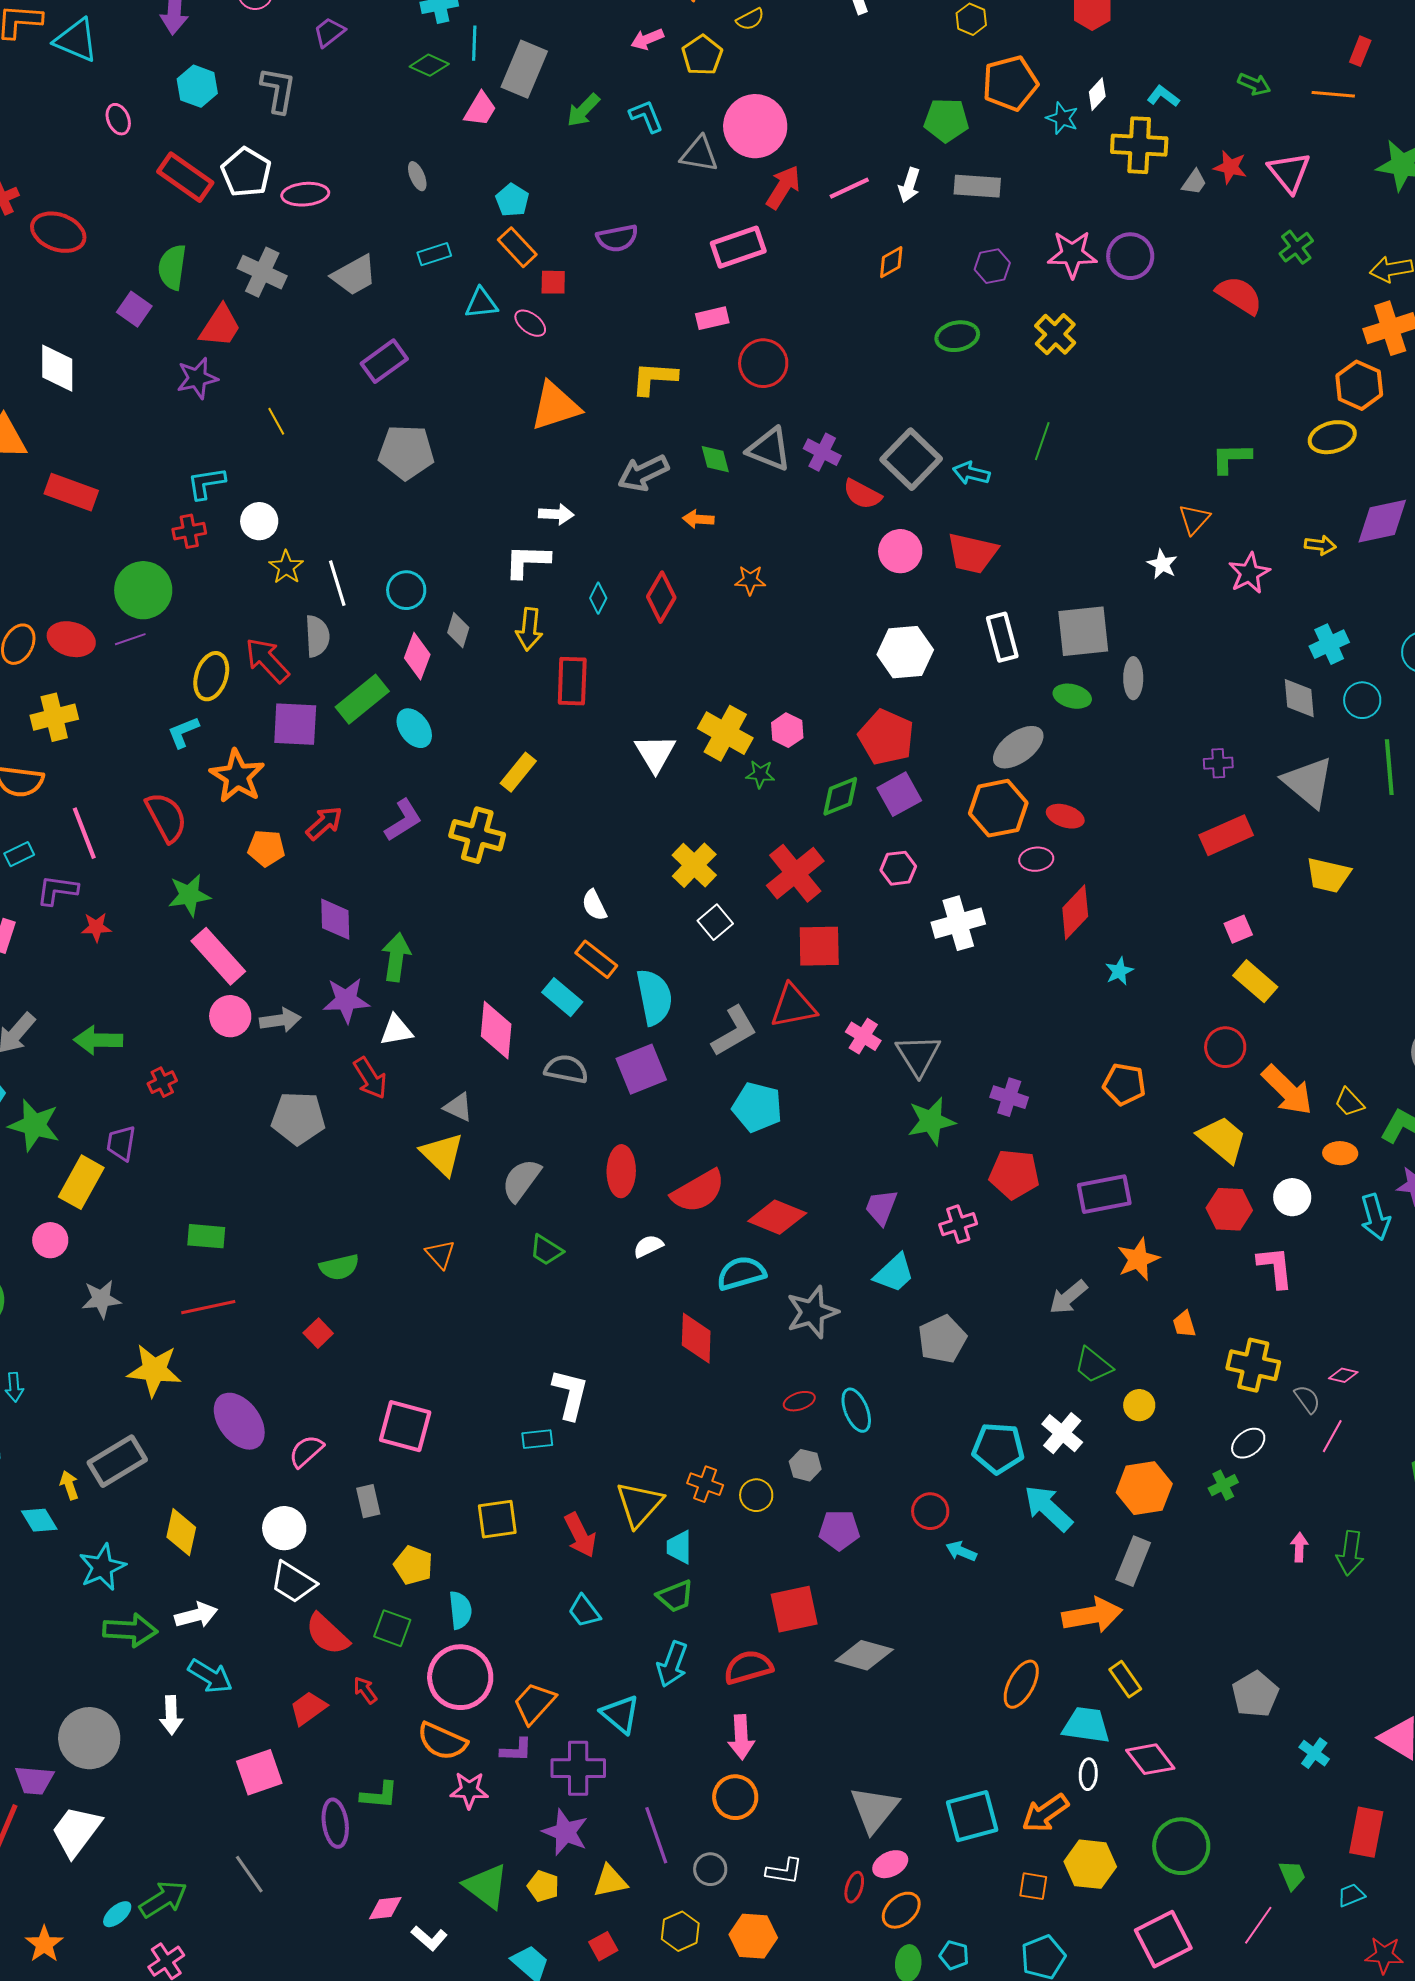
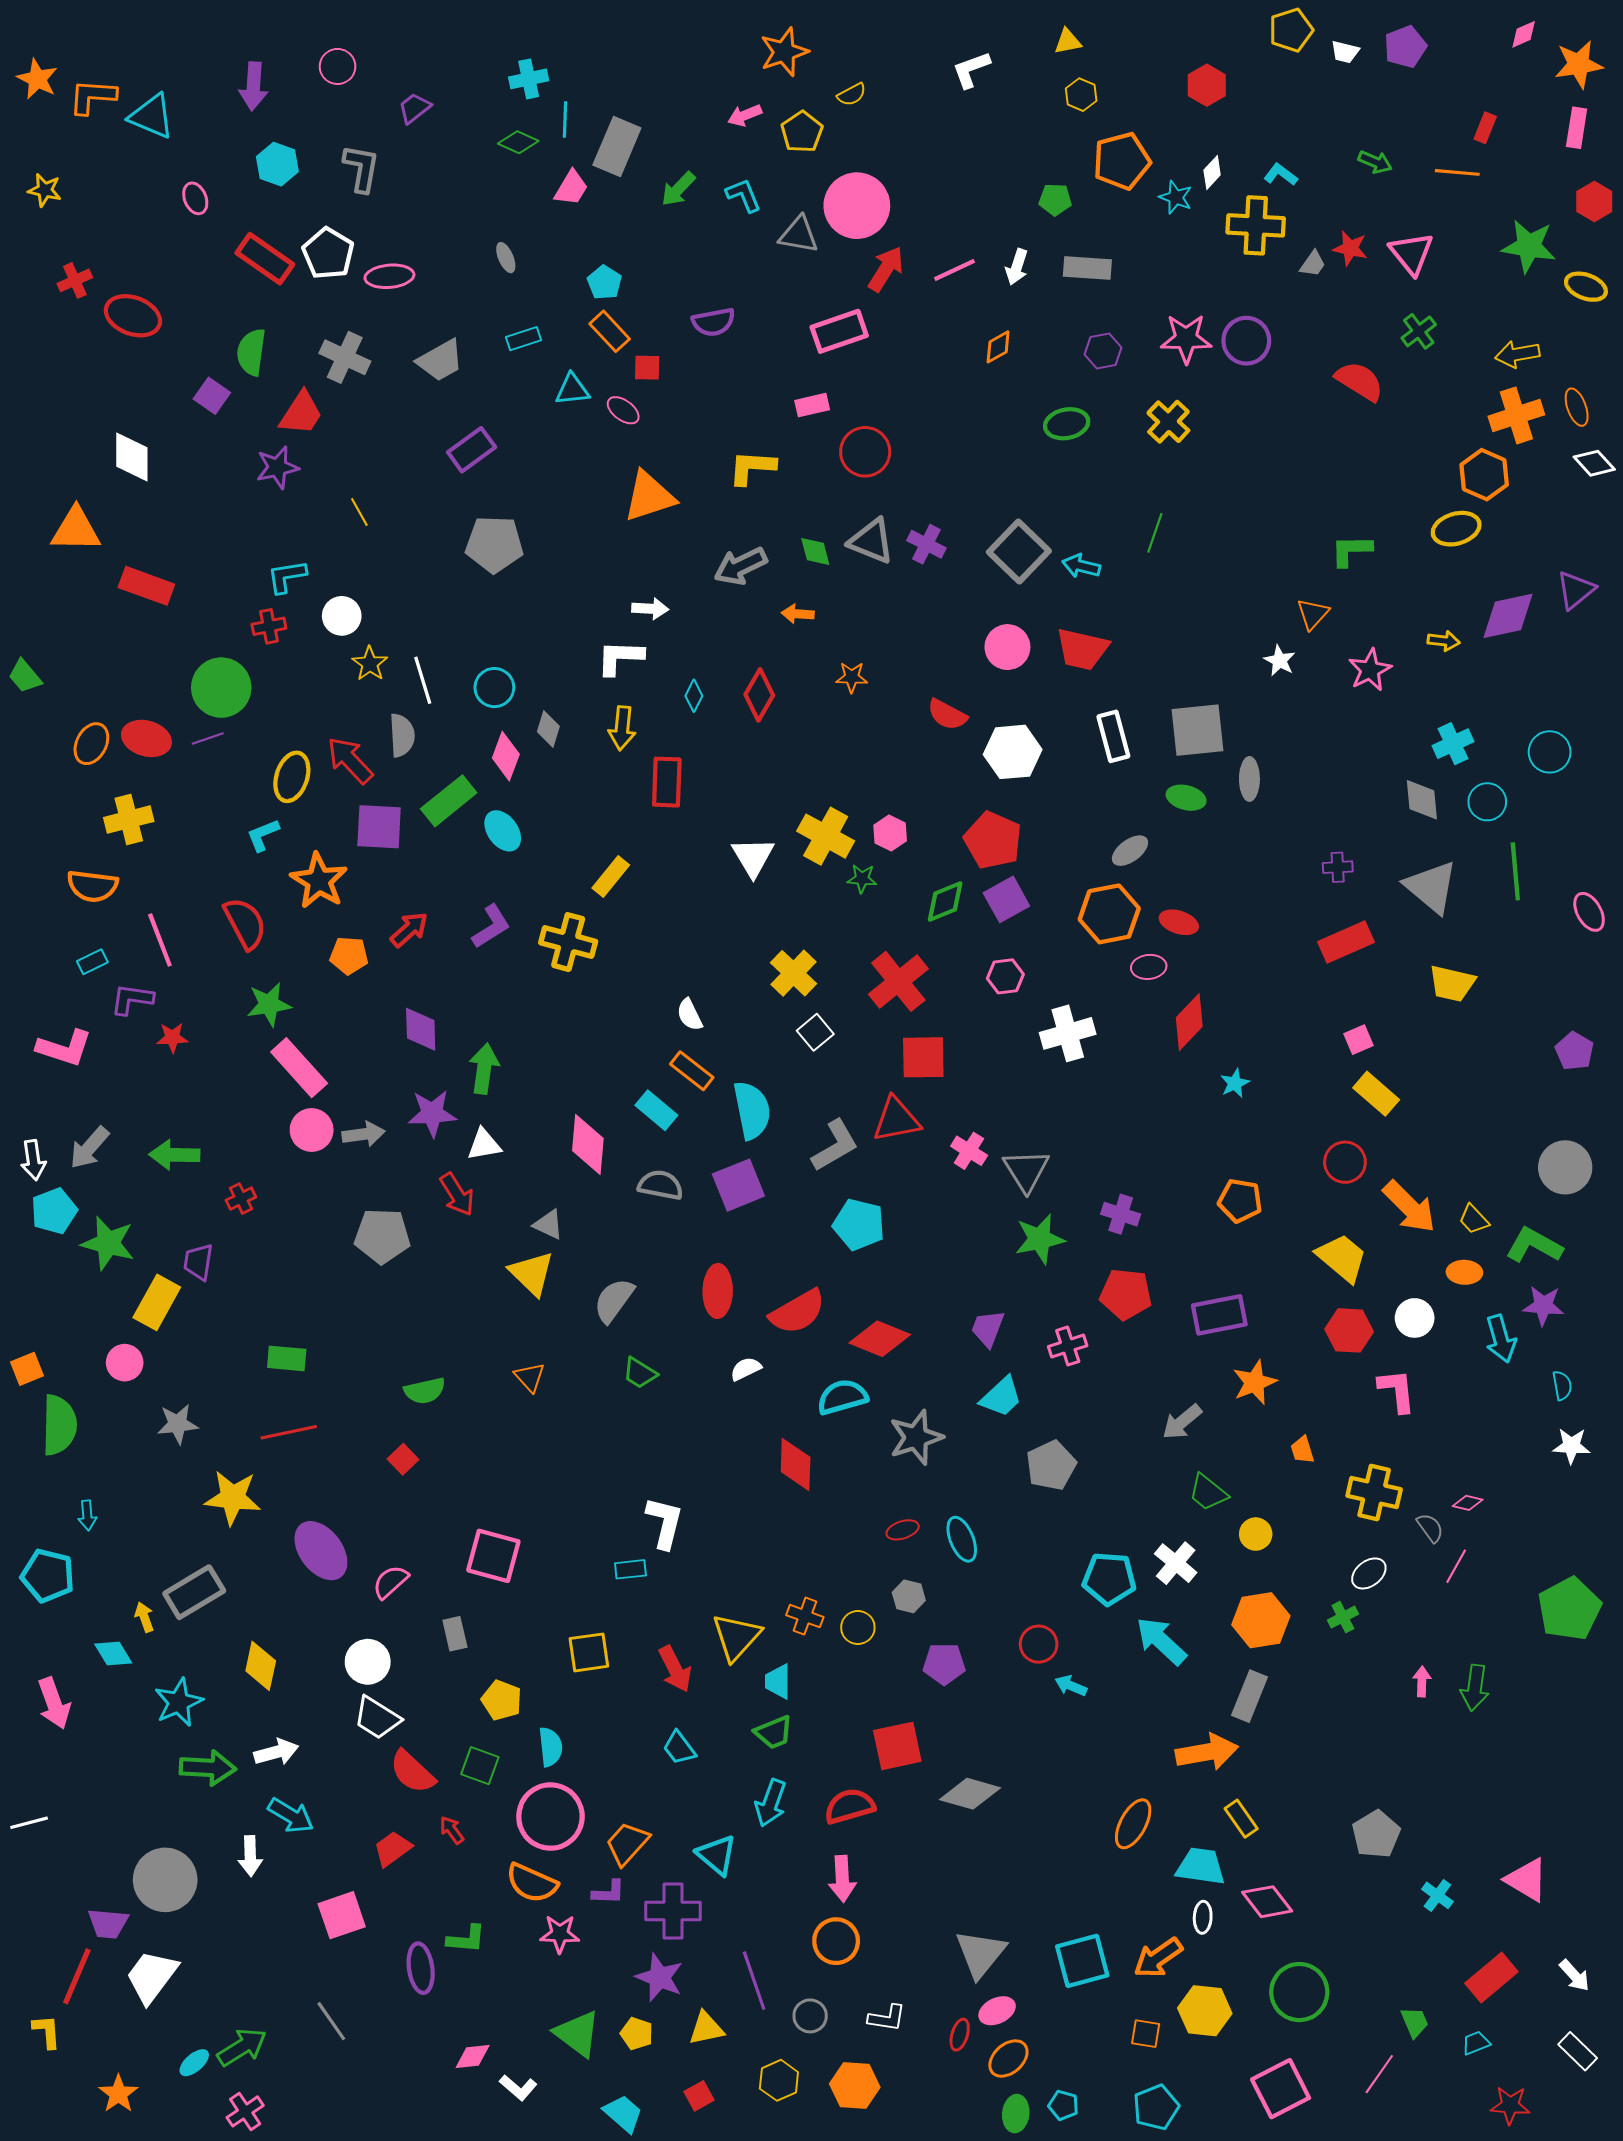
green pentagon: (946, 120) -> (1055, 199), size x0.7
red semicircle: (862, 494) -> (947, 715), moved
gray ellipse: (1018, 747) -> (1130, 851), size x0.7
red rectangle: (1366, 1832) -> (1491, 1977), turned 39

